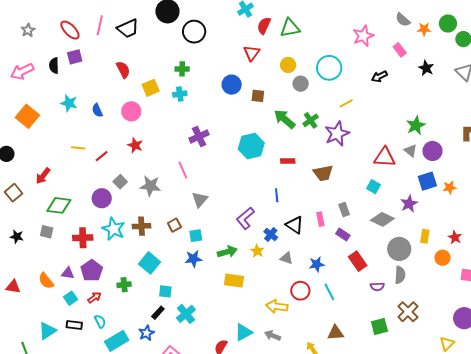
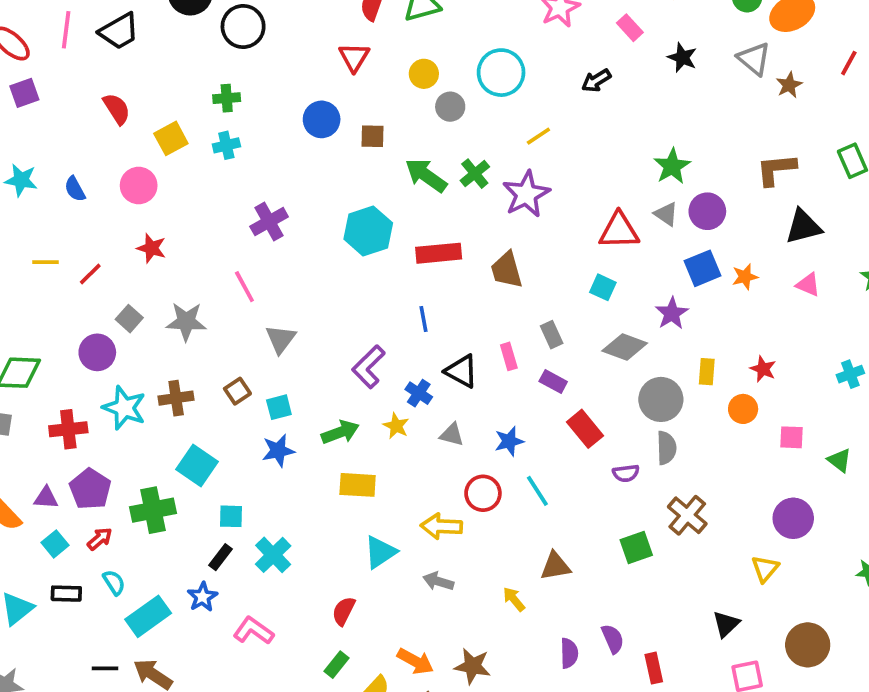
red rectangle: (288, 161) -> (439, 253), size x1.6
brown trapezoid: (323, 173) -> (507, 270), turned 90
green cross: (124, 285) -> (153, 510), size x1.6
cyan triangle: (243, 332) -> (380, 552), moved

